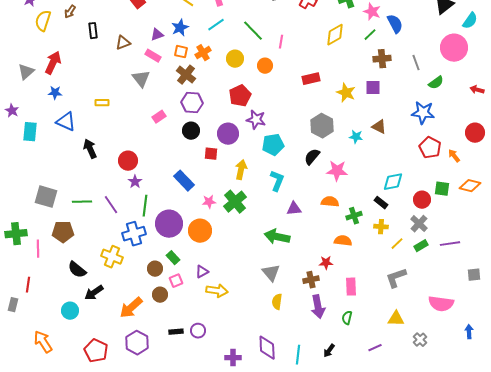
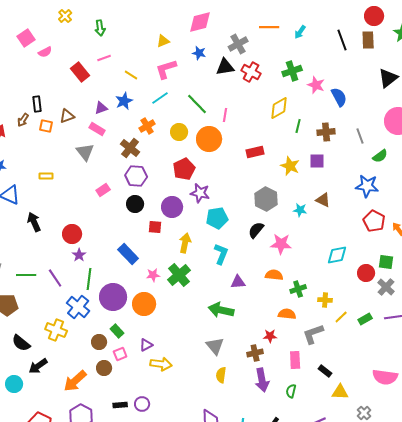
brown arrow: (70, 12) -> (23, 120), moved
green line: (370, 35) -> (298, 126), moved, turned -32
orange square: (181, 52) -> (46, 126), moved
orange circle: (265, 66) -> (209, 139), size x1.6
black rectangle: (381, 203) -> (325, 371), moved
gray cross: (419, 224) -> (386, 287), moved
blue cross: (134, 234) -> (78, 307), turned -35
gray L-shape: (396, 278) -> (313, 334), moved

